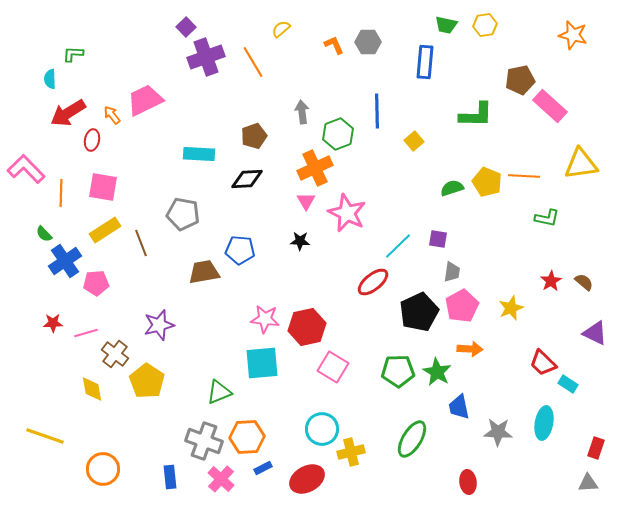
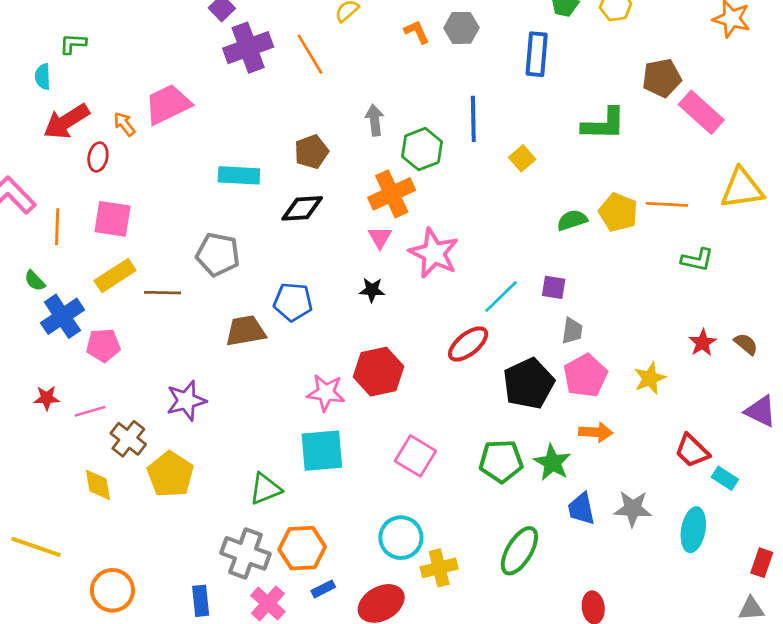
brown line: (141, 243) -> (163, 293), turned -68
red hexagon: (307, 327) -> (379, 372), moved
gray star: (498, 432) -> (633, 509), moved

